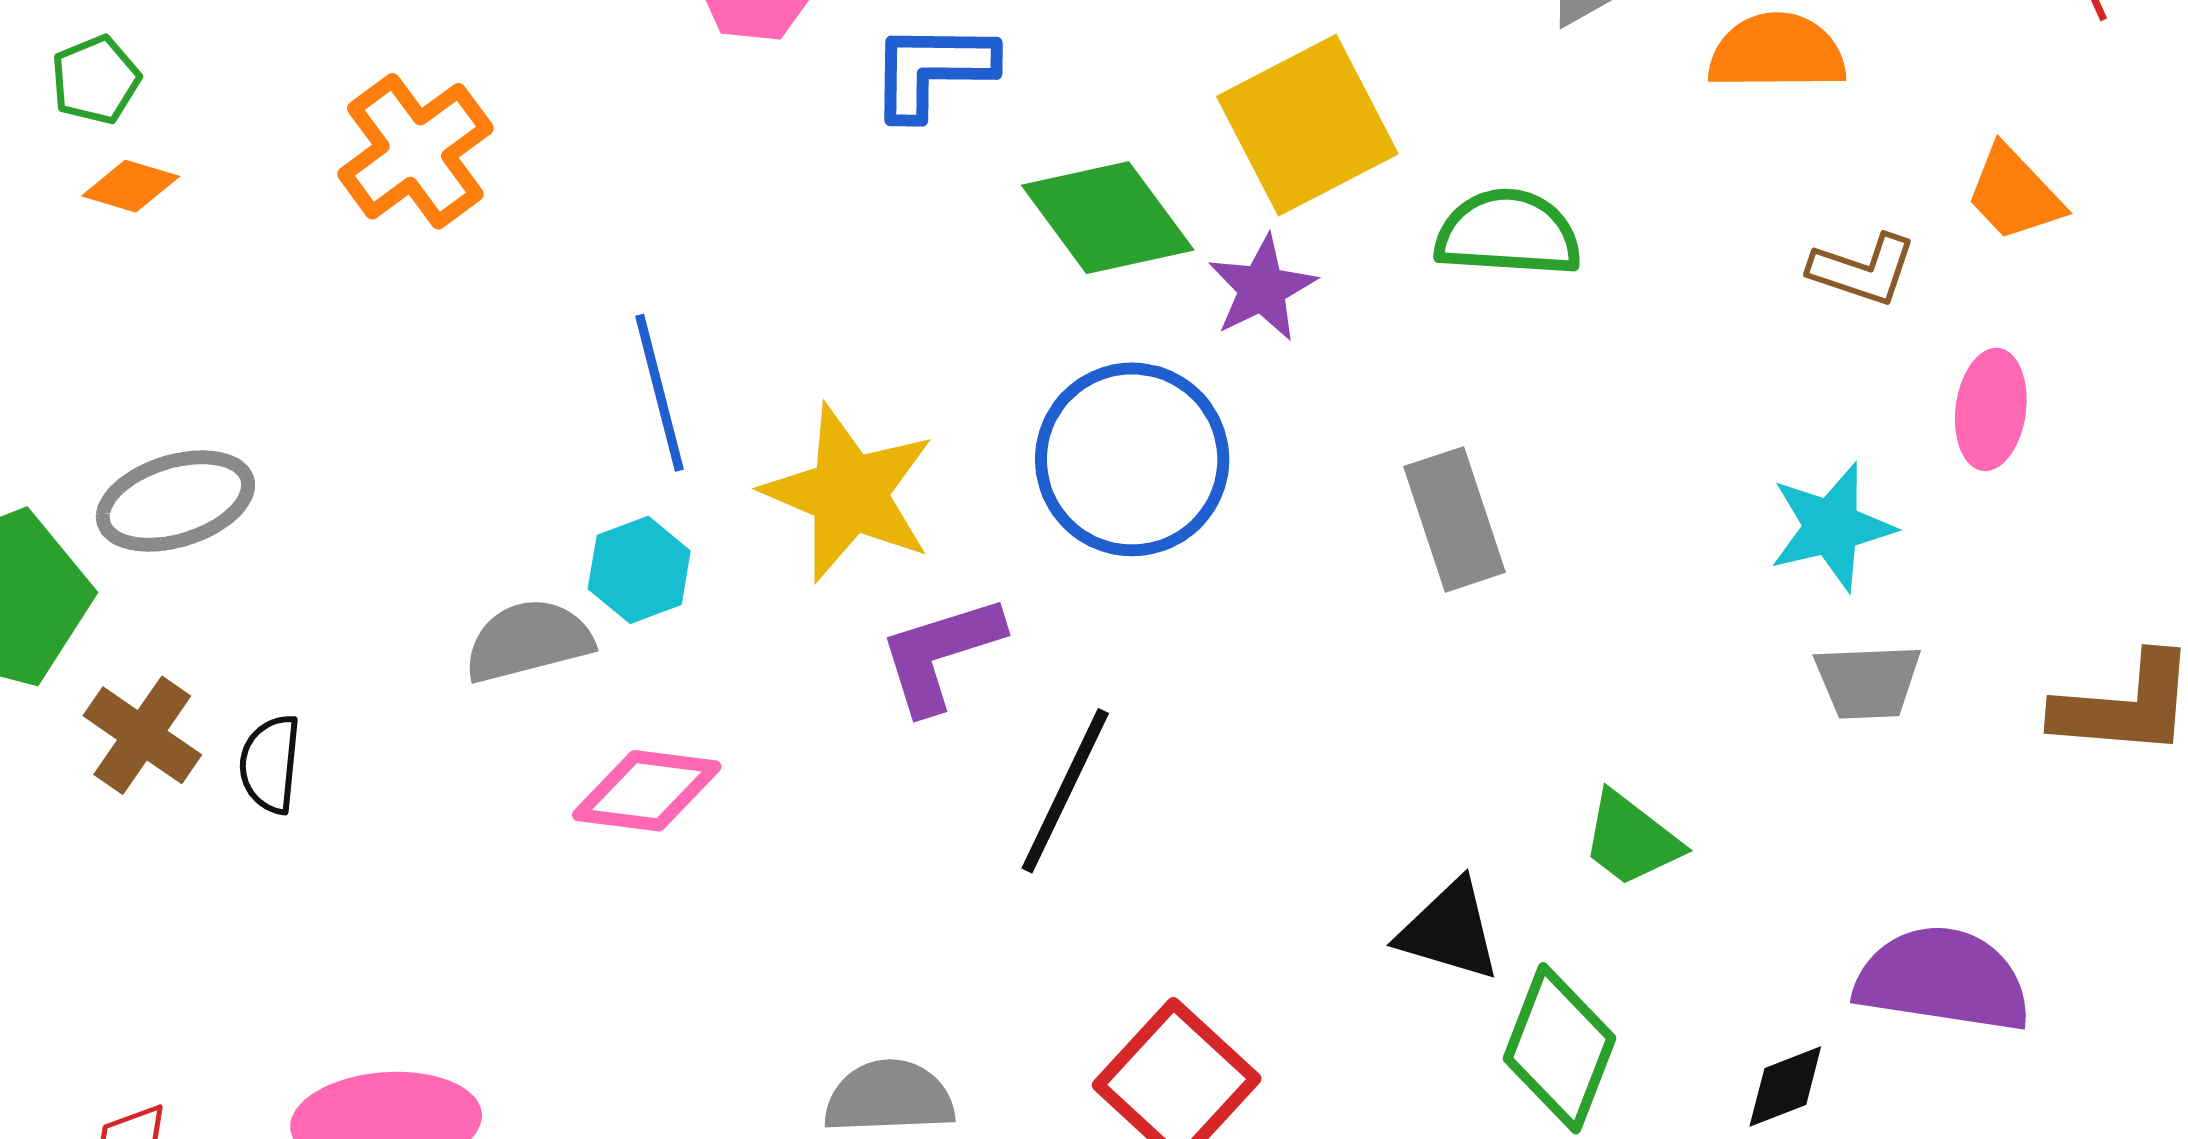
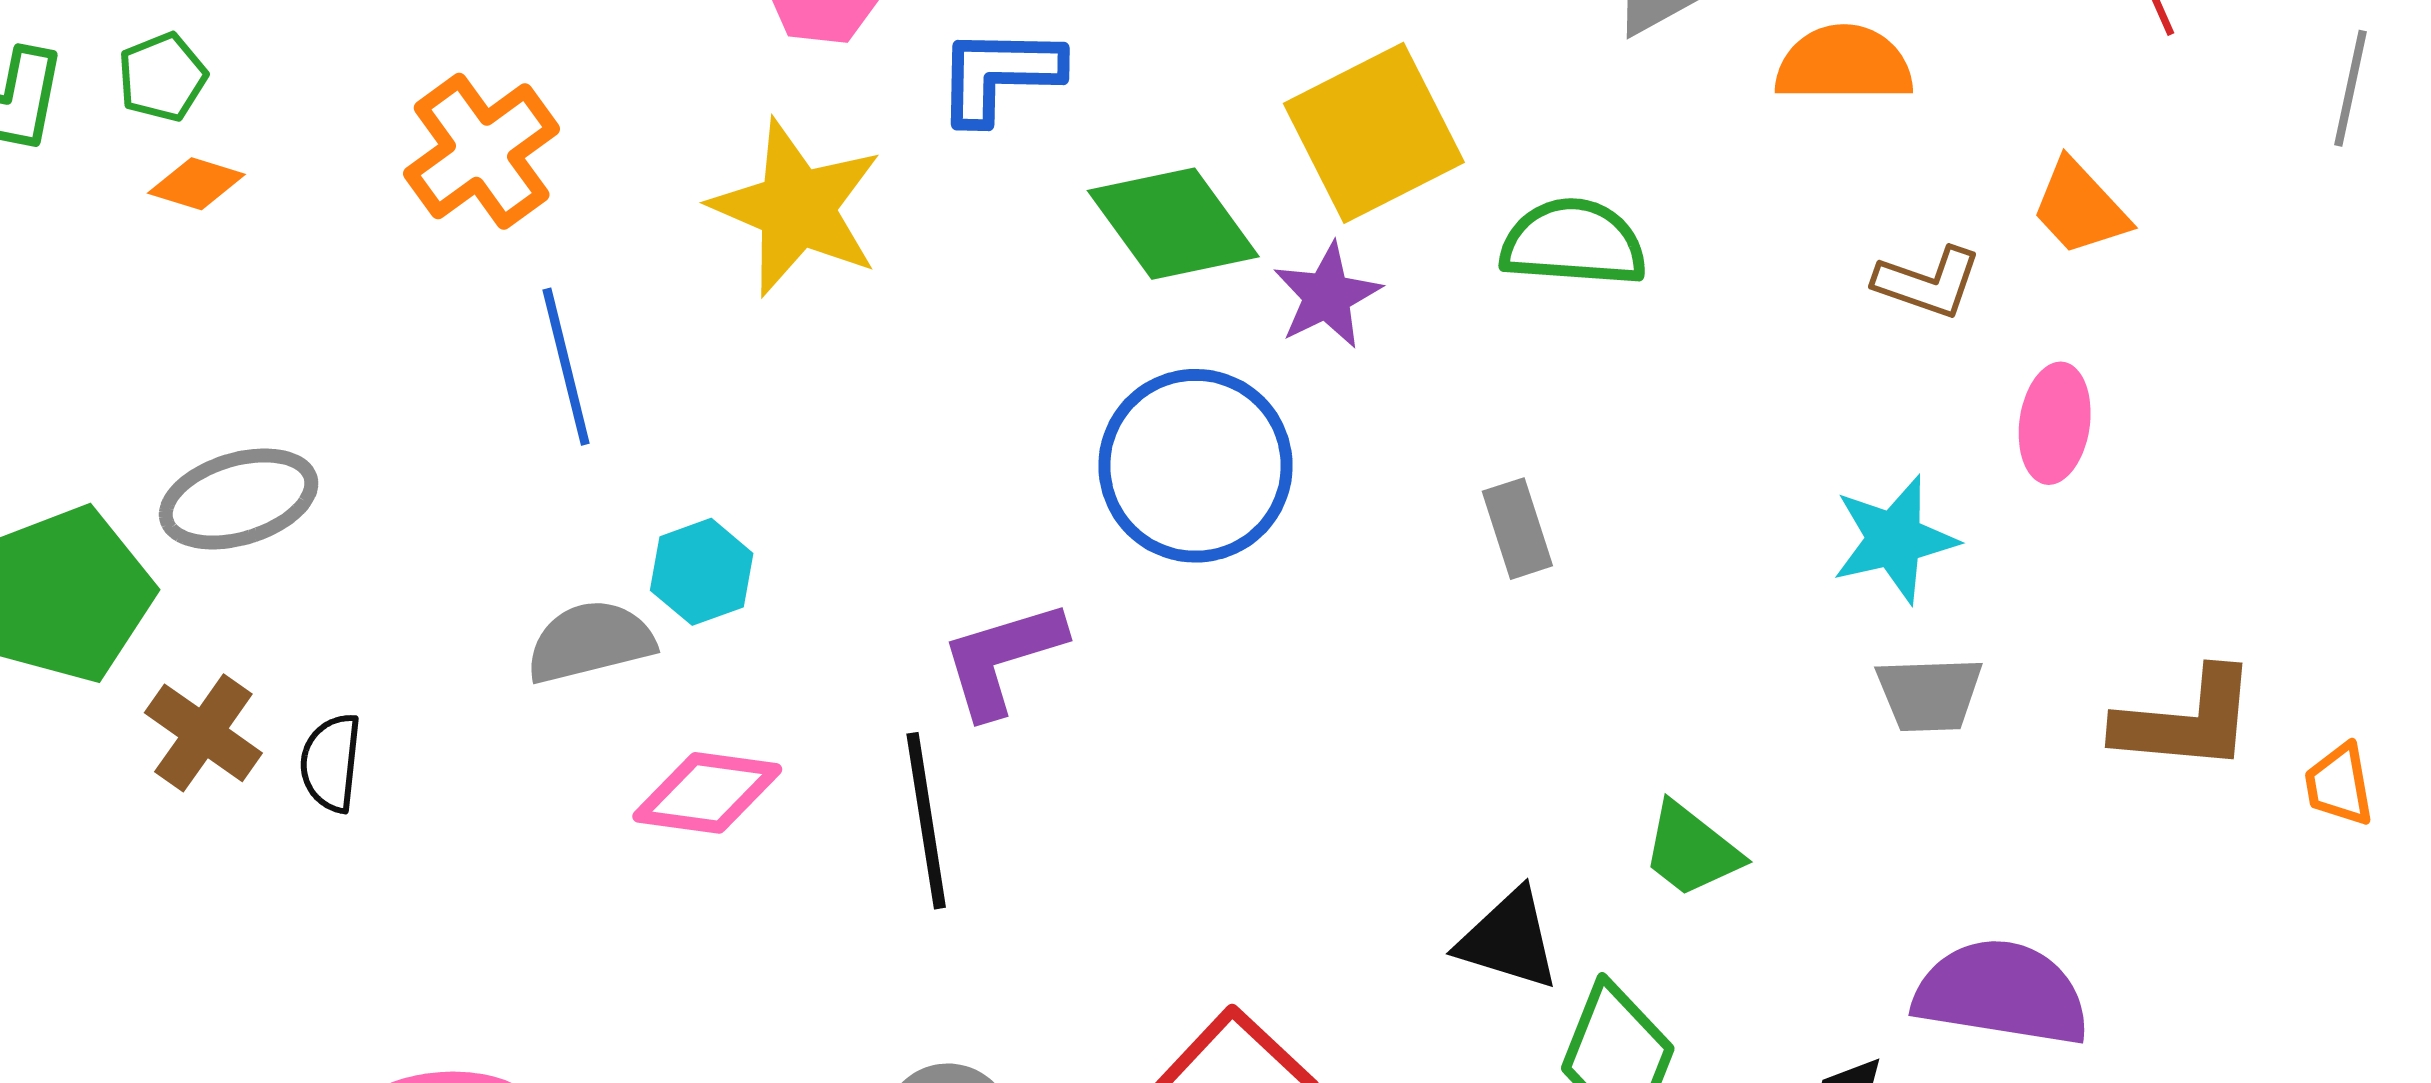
blue line: (660, 393) -> (566, 367), moved
yellow star: (849, 493) -> (797, 208), moved
gray rectangle: (1454, 519) -> (1517, 529), size x0.7
black line: (1065, 791) -> (926, 821), moved, turned -35

